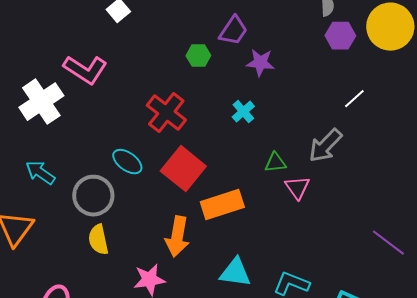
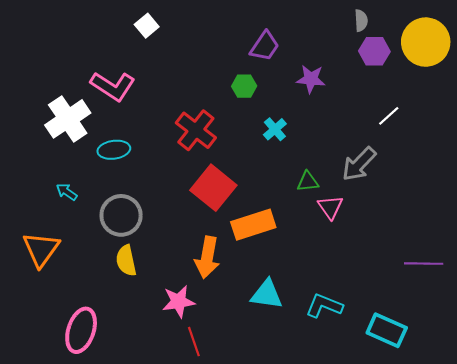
green hexagon: (198, 56) -> (244, 86), moved
purple star: (260, 63) -> (311, 79), moved
cyan ellipse: (127, 162) -> (114, 150), moved, turned -44
cyan arrow: (40, 173) -> (67, 192), size x0.7
purple line: (388, 243) -> (424, 264), turned -36

